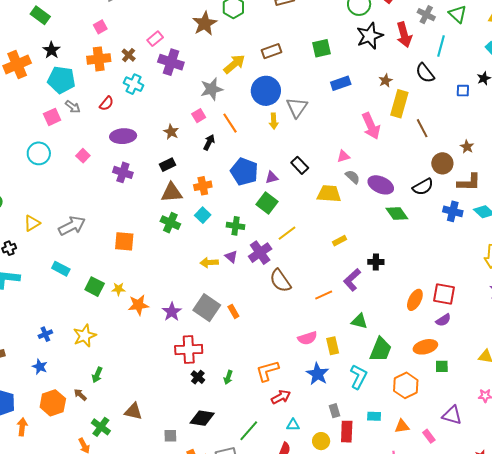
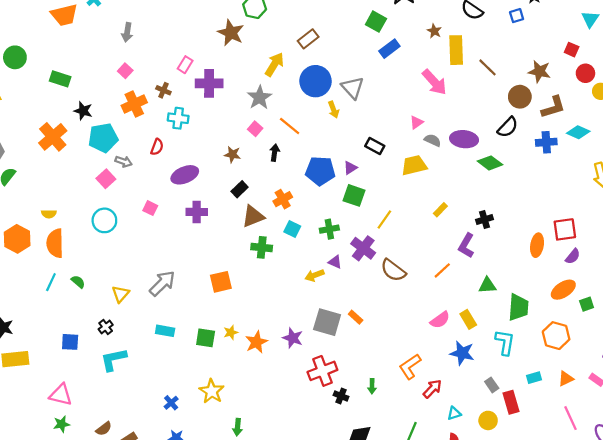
green square: (321, 48) -> (376, 22), moved, turned -30
brown star: (467, 147) -> (539, 72), size x1.5

